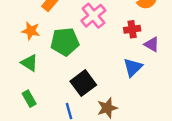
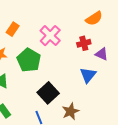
green pentagon: (65, 42) -> (29, 60), turned -30

